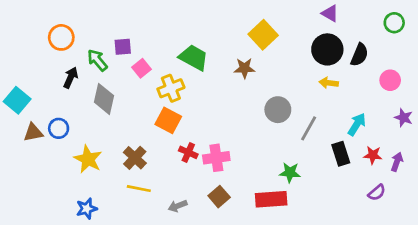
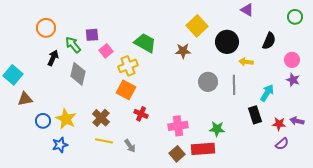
black circle: (327, 49) -> (227, 42), moved
purple star: (404, 118) -> (293, 80), moved
blue circle: (59, 128) -> (43, 121), moved
gray line: (309, 128) -> (234, 85), moved, turned -30
red star: (373, 155) -> (279, 124), moved
pink cross: (216, 158) -> (178, 126), moved
purple arrow: (397, 162) -> (297, 121), turned -96
brown square: (219, 197) -> (177, 154), moved
gray arrow: (178, 206) -> (130, 146), moved, turned -104
blue star: (87, 209) -> (60, 145), moved

